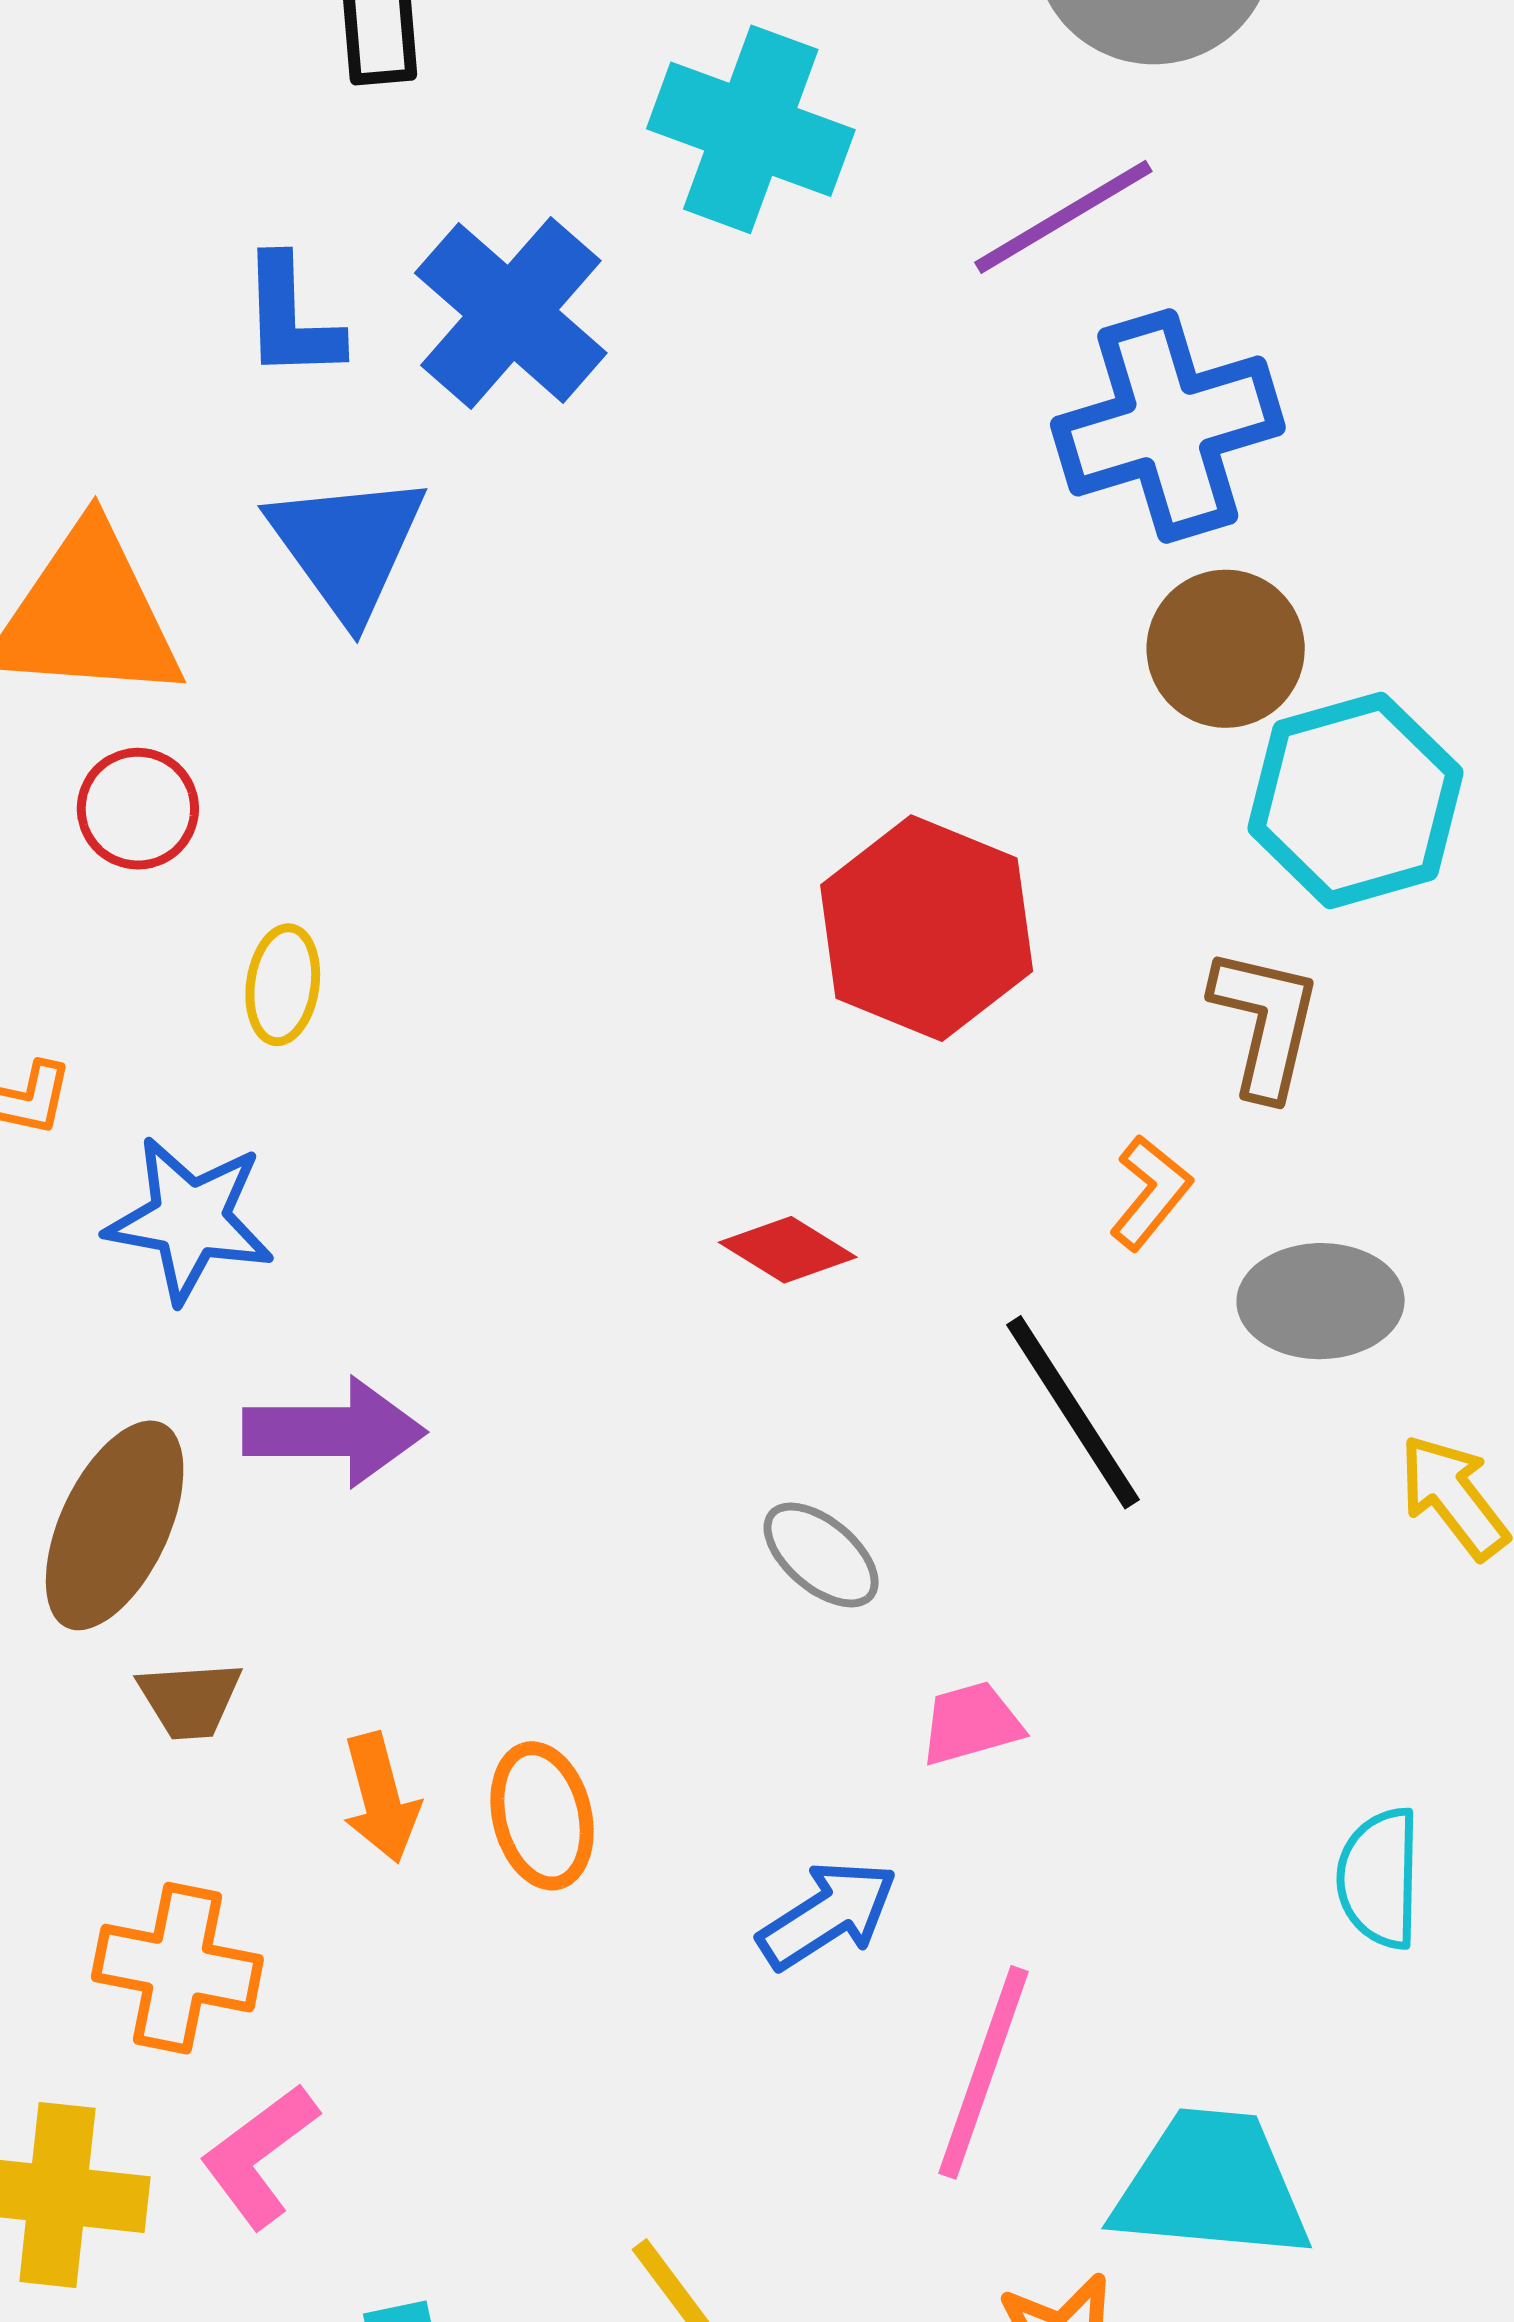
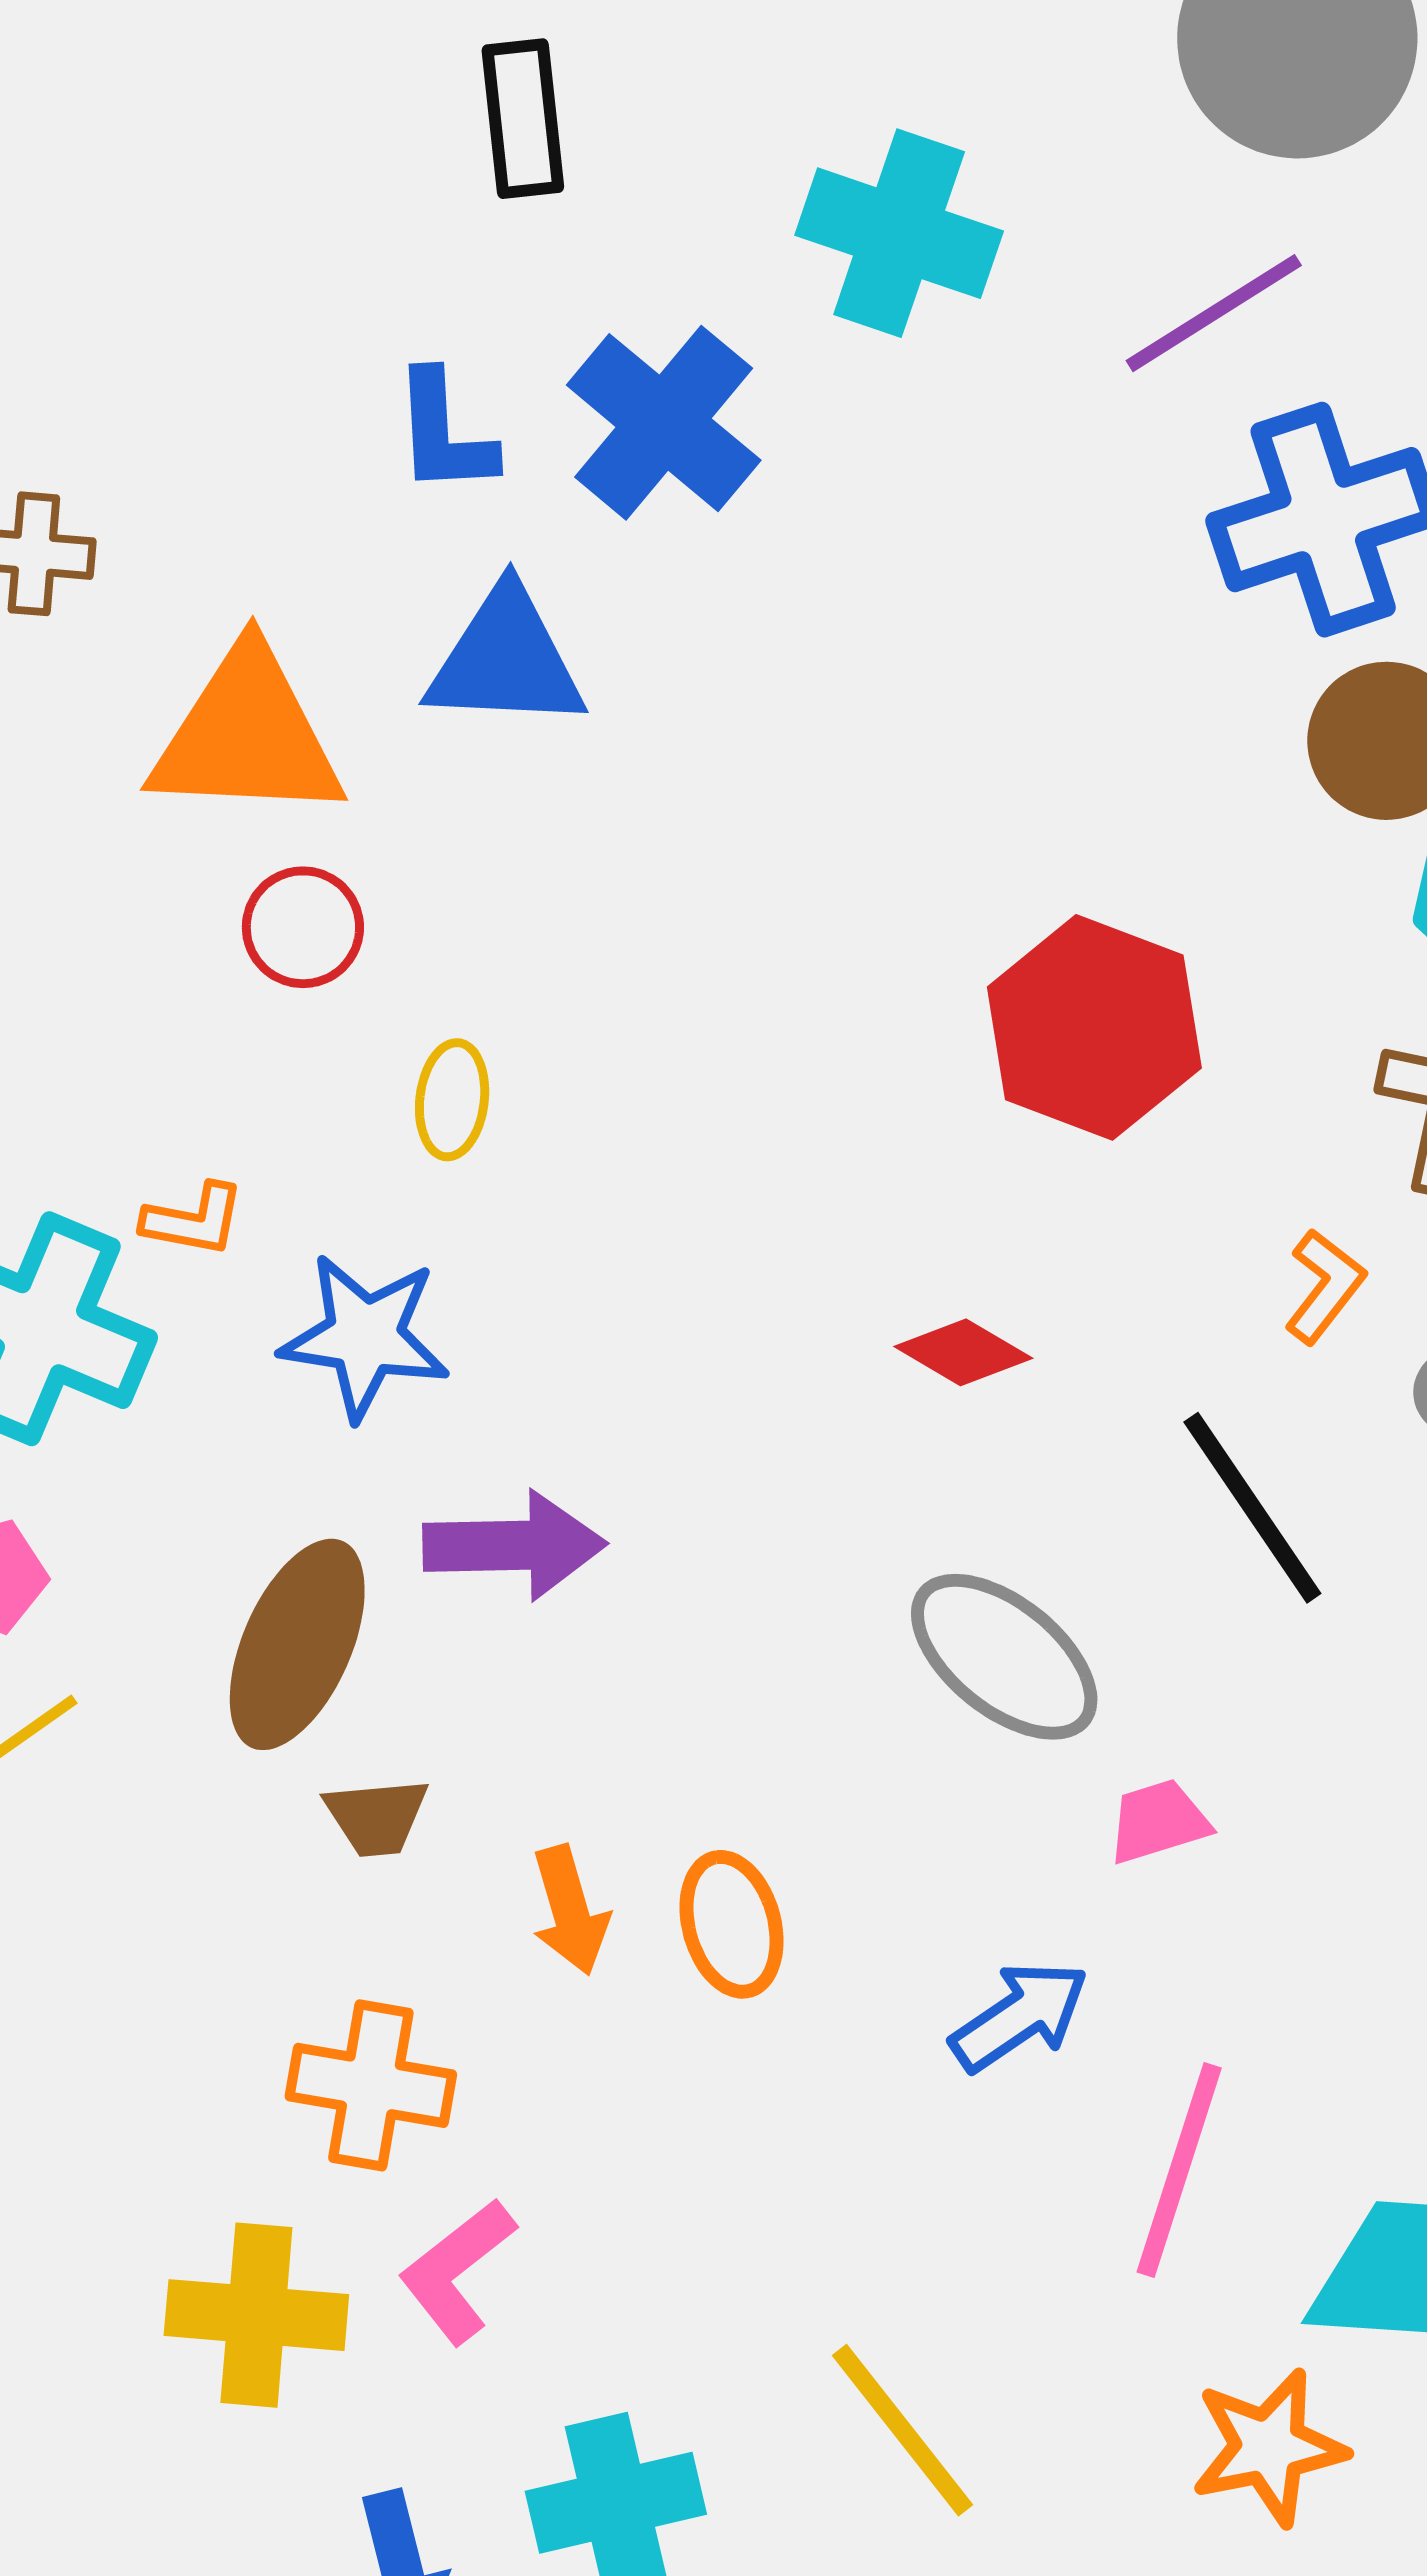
blue triangle: (347, 546) -> (506, 660), turned -50
gray ellipse: (821, 1555) -> (1004, 1657), size x1.6

